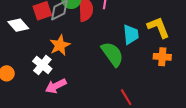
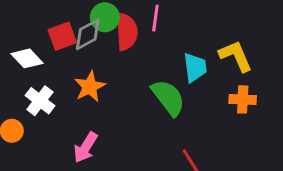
white cross: (42, 65) -> (40, 101), moved
pink arrow: (56, 86) -> (86, 147), turned -30

